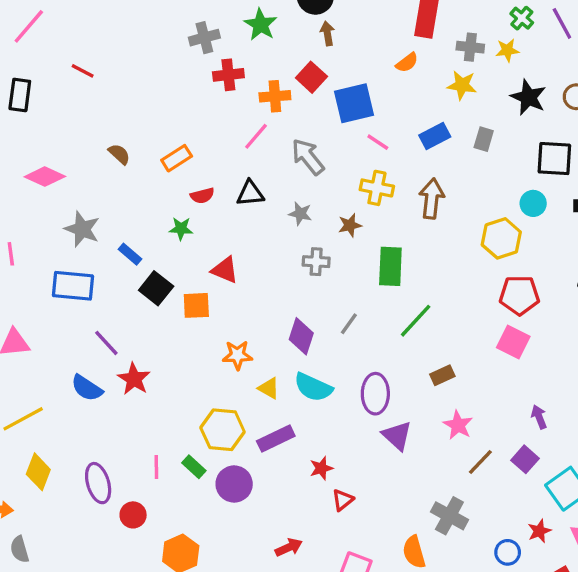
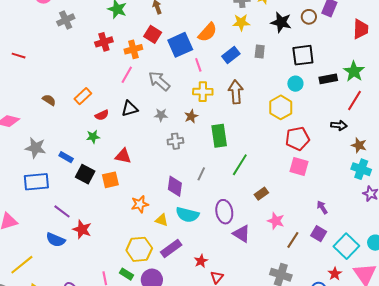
gray cross: (204, 38) -> (66, 20), moved
orange semicircle: (407, 63) -> (208, 32), moved, size x1.5
pink line: (378, 142) -> (198, 65), turned 48

